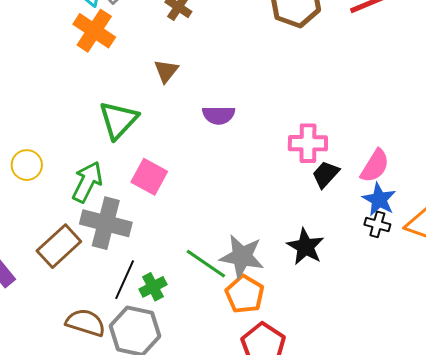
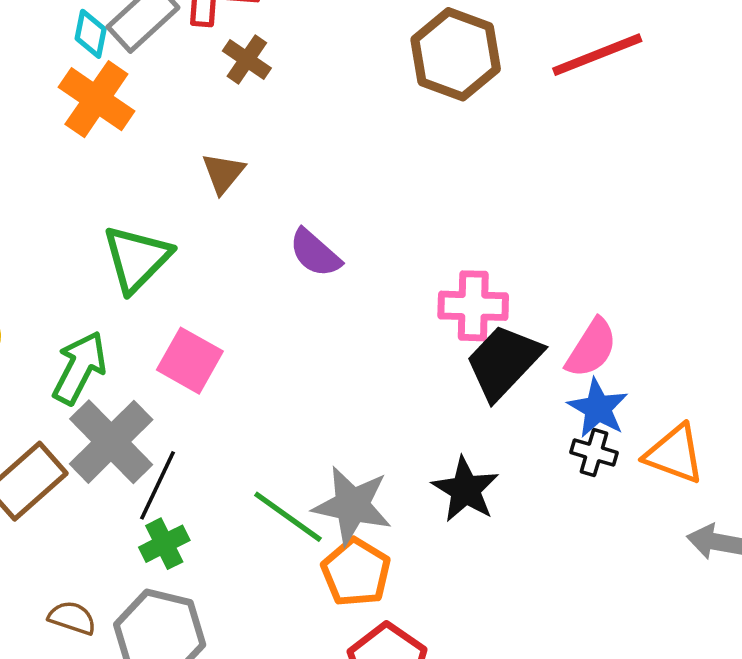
purple semicircle: (219, 115) -> (315, 253), turned 40
black trapezoid: (326, 174) -> (504, 362), size x1.6
gray cross: (106, 223) -> (111, 442), turned 30
black line: (125, 280) -> (157, 485), moved
green cross: (153, 287) -> (164, 544), moved
brown semicircle: (86, 323) -> (72, 618), size x0.7

